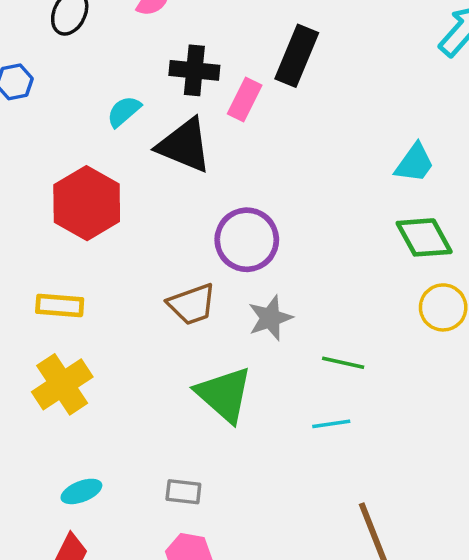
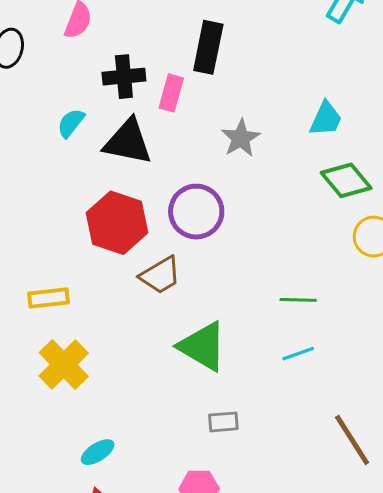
red hexagon: (87, 203) -> (117, 223), moved
gray star: (270, 318) -> (241, 138), moved
gray rectangle: (183, 492) -> (223, 422), moved

